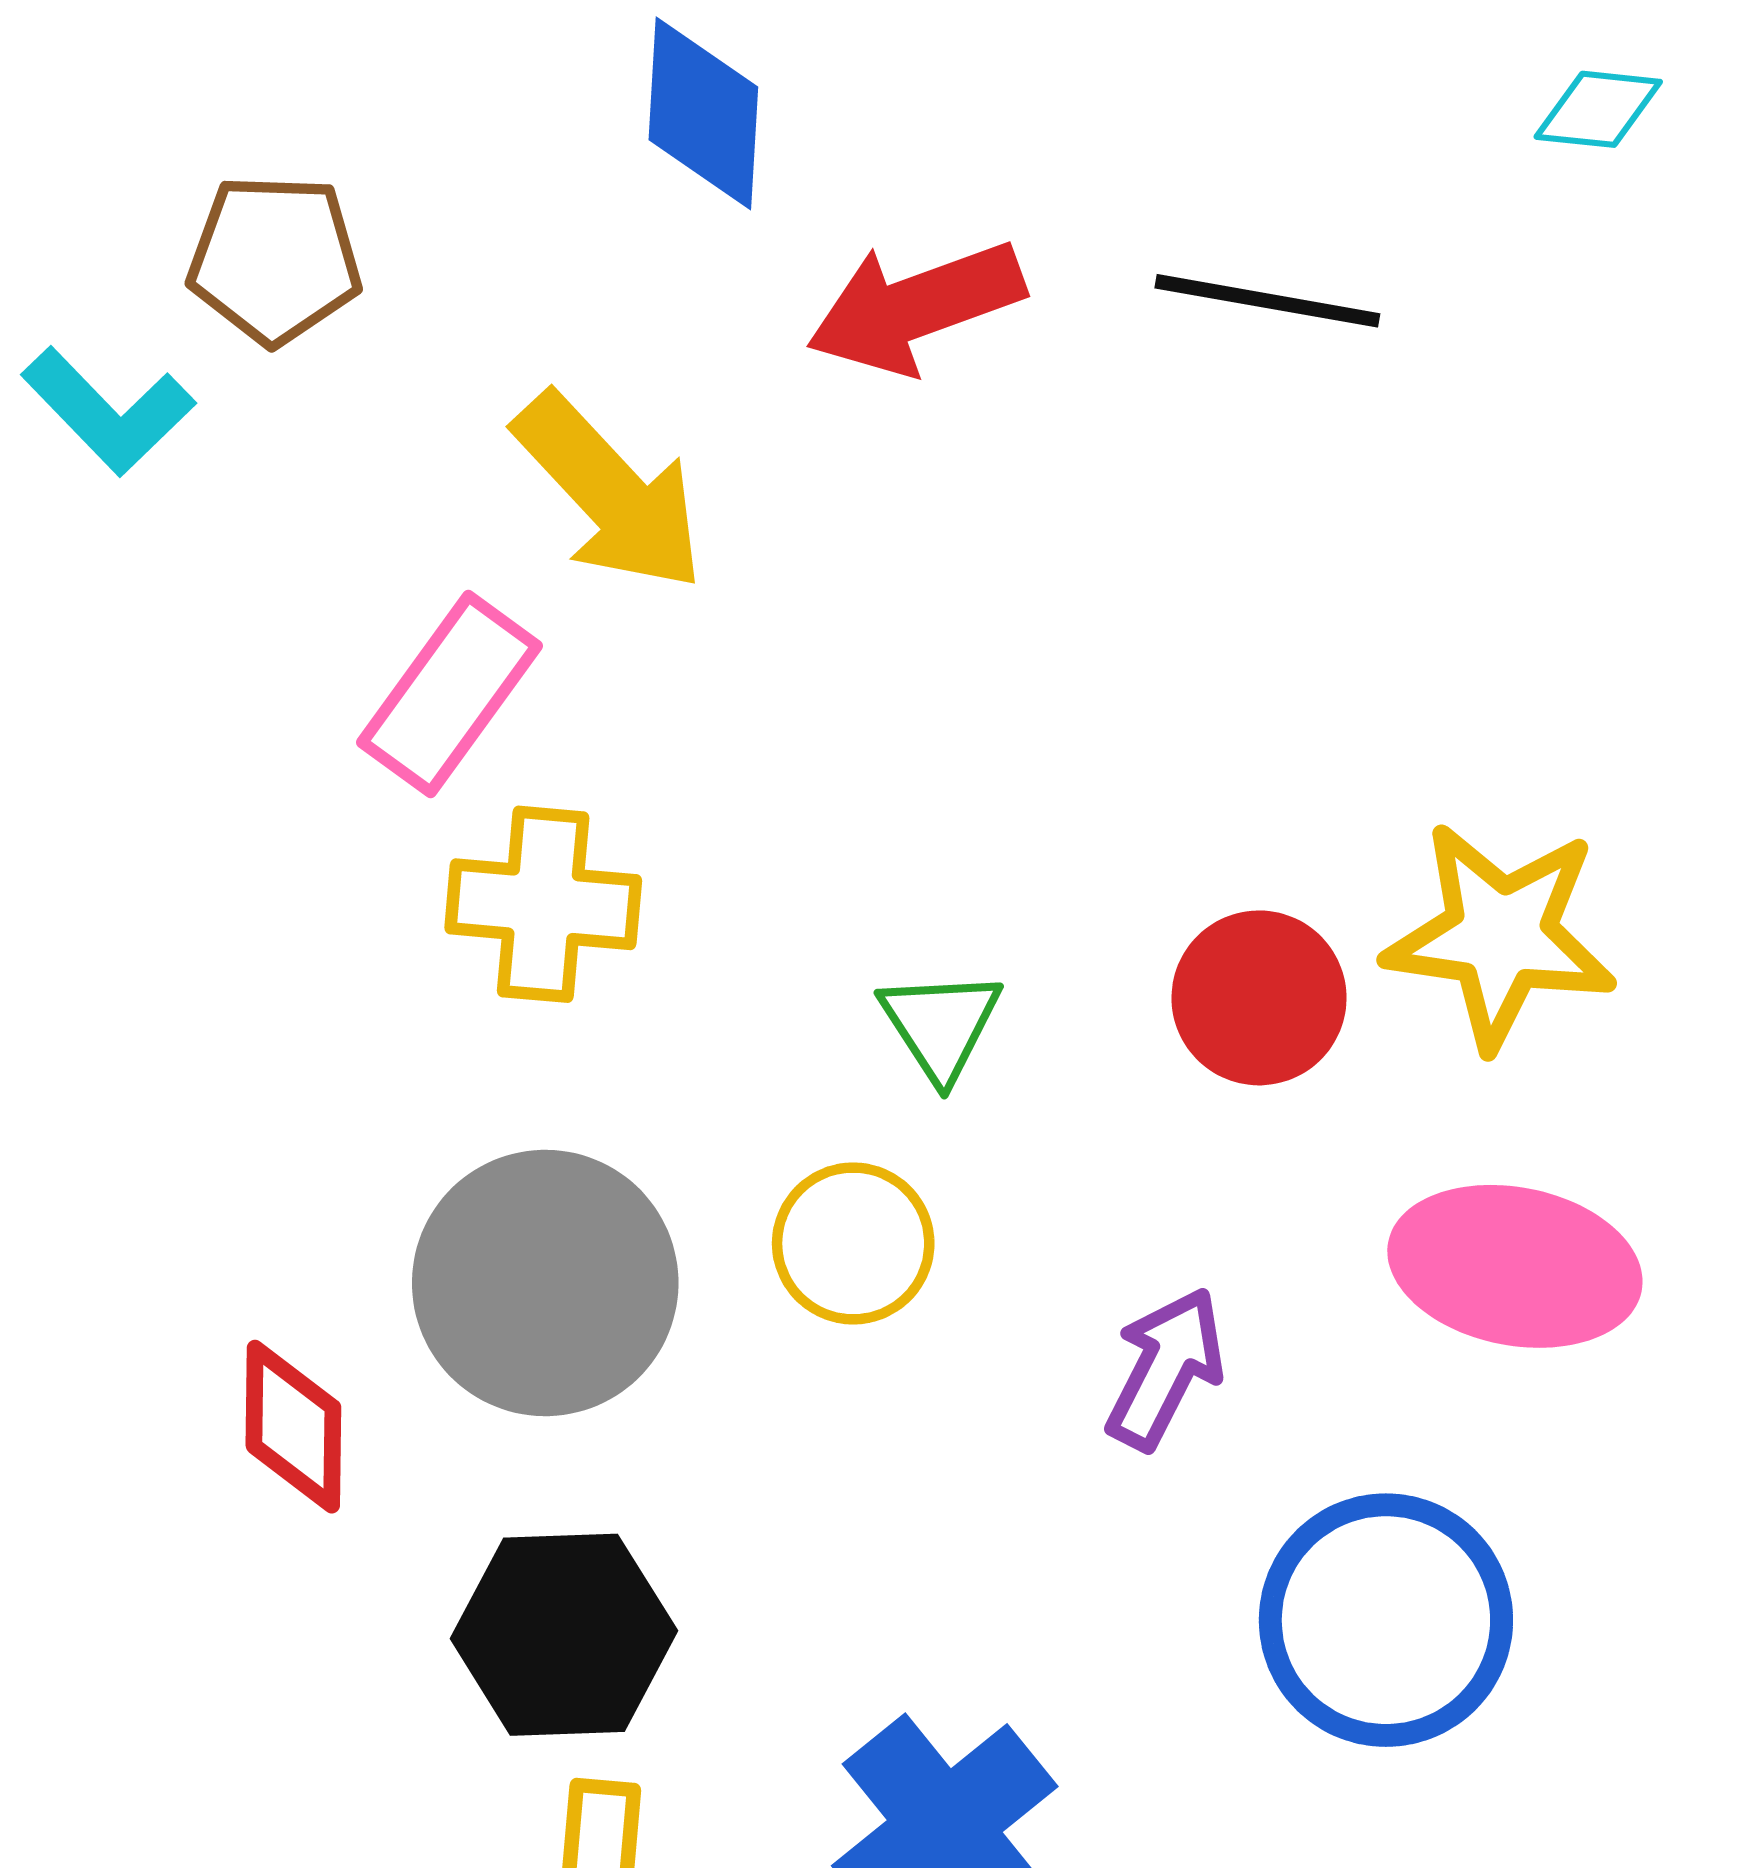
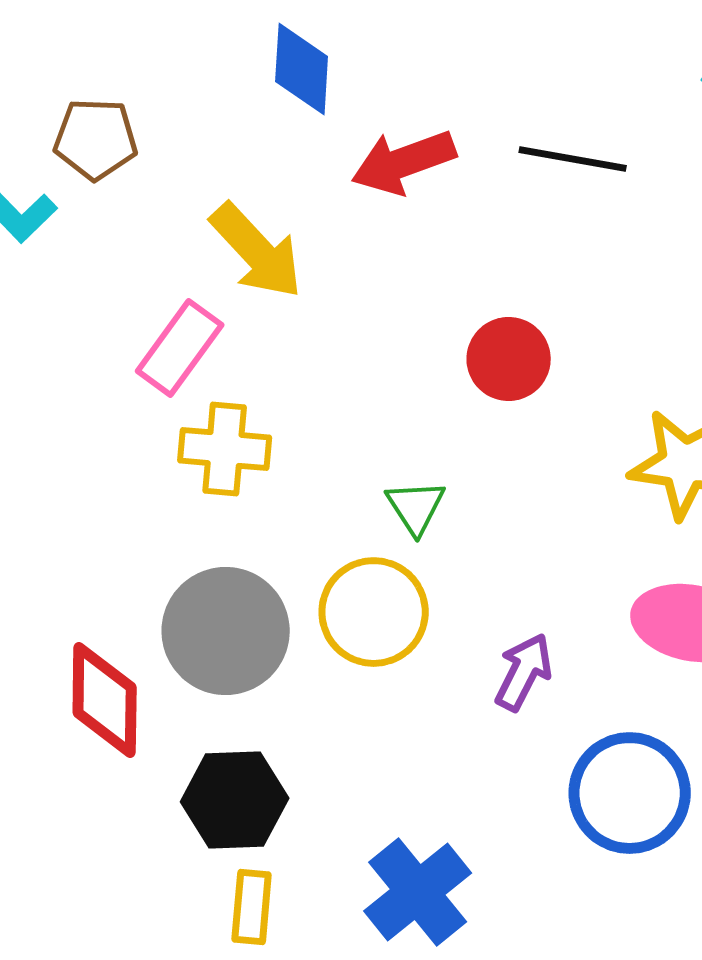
red circle: (1259, 998) -> (509, 359), moved
yellow circle: (853, 1243) -> (374, 612), size x1.4
red diamond: (293, 1427) -> (105, 700), size x1.4

